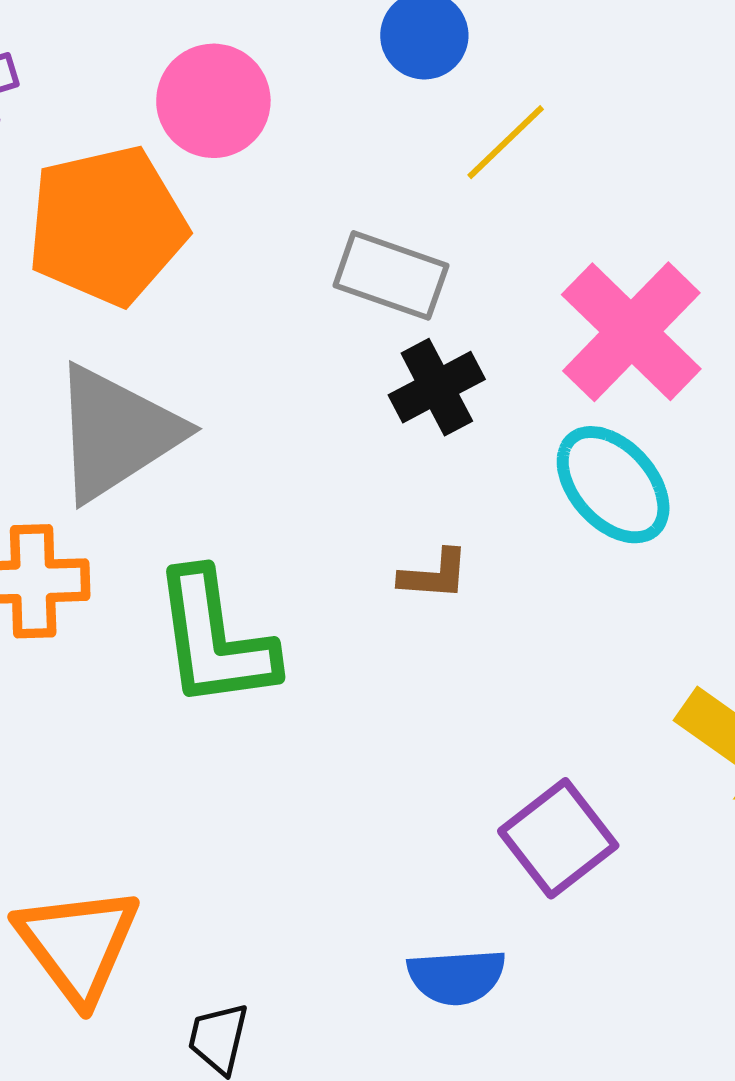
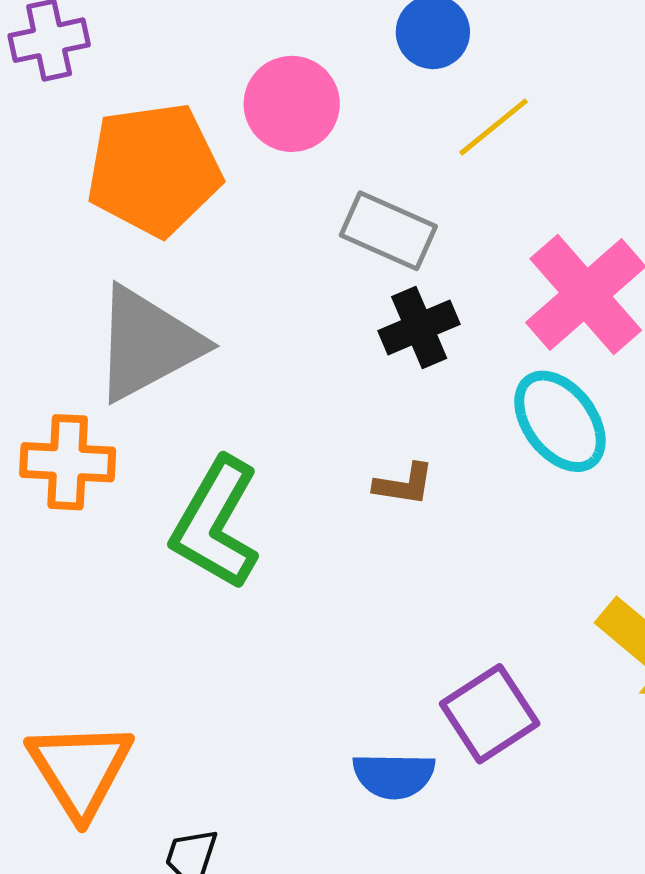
pink circle: (213, 101) -> (292, 104), moved
green L-shape: (215, 639) -> (216, 523), turned 33
blue semicircle: (456, 977) -> (394, 775), moved

